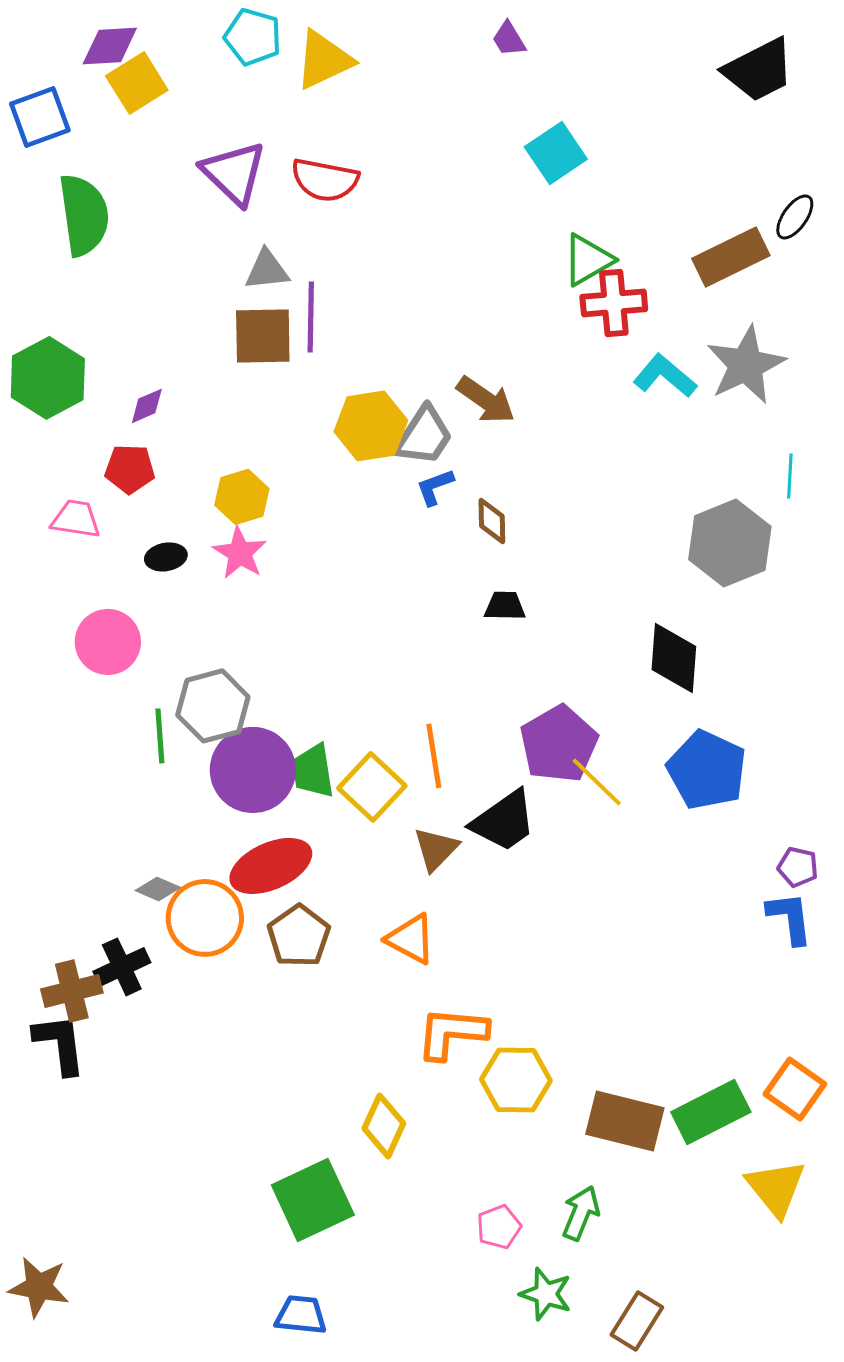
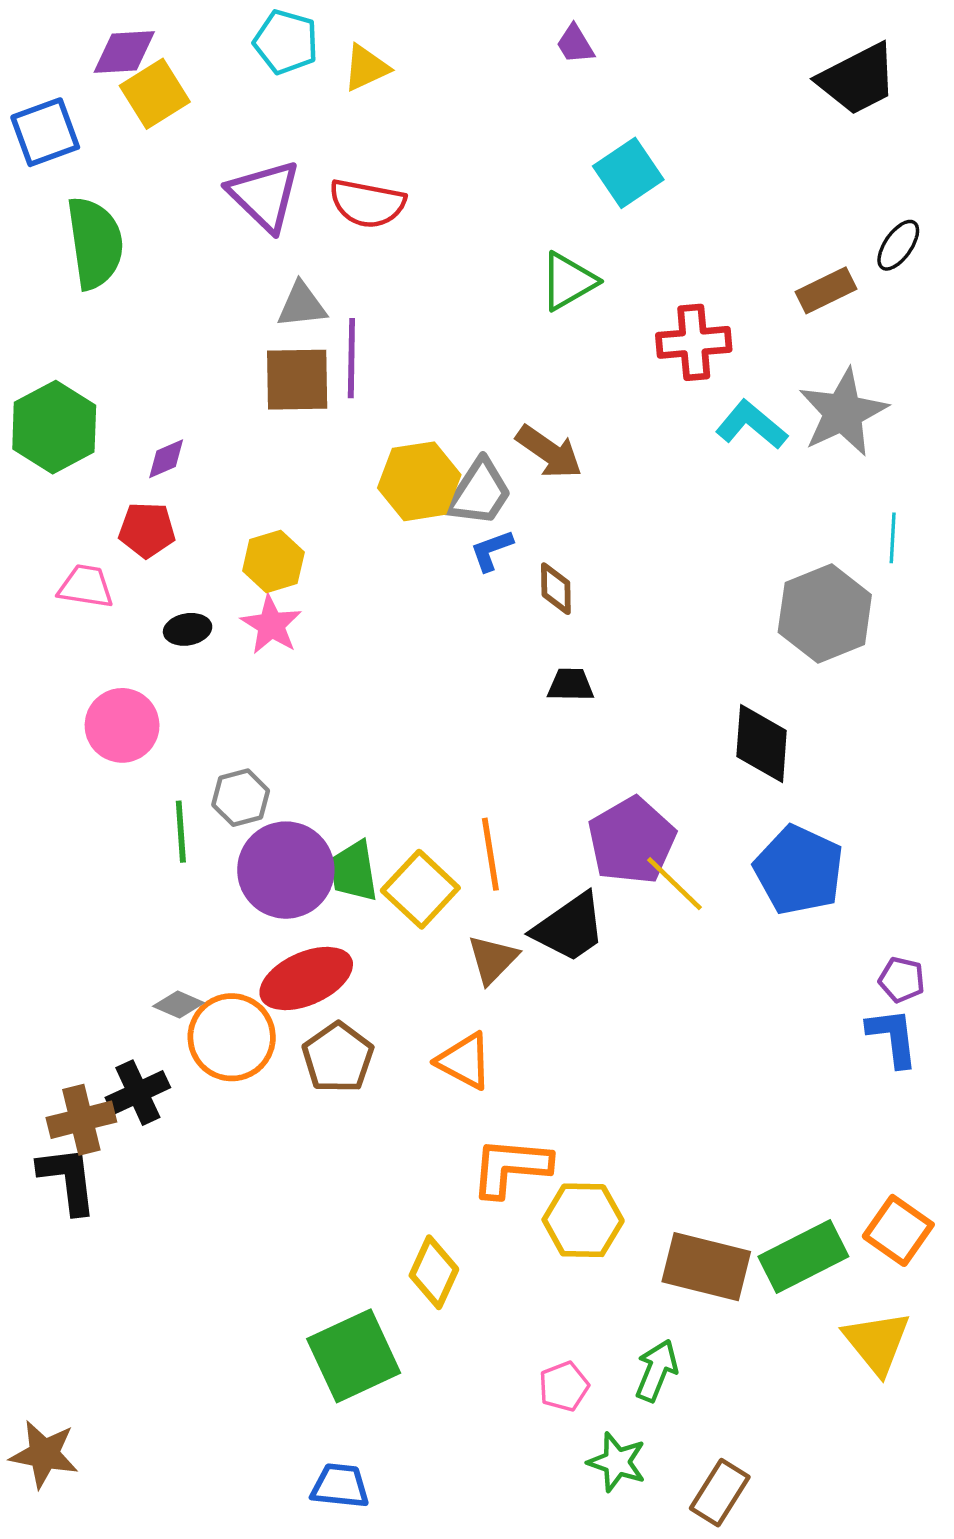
yellow triangle: (324, 60) -> (366, 68), size x0.7
brown rectangle: (731, 257) -> (826, 290), size x0.7
green triangle: (588, 260) -> (568, 281), moved
gray hexagon: (213, 706) -> (241, 798), size x0.7

